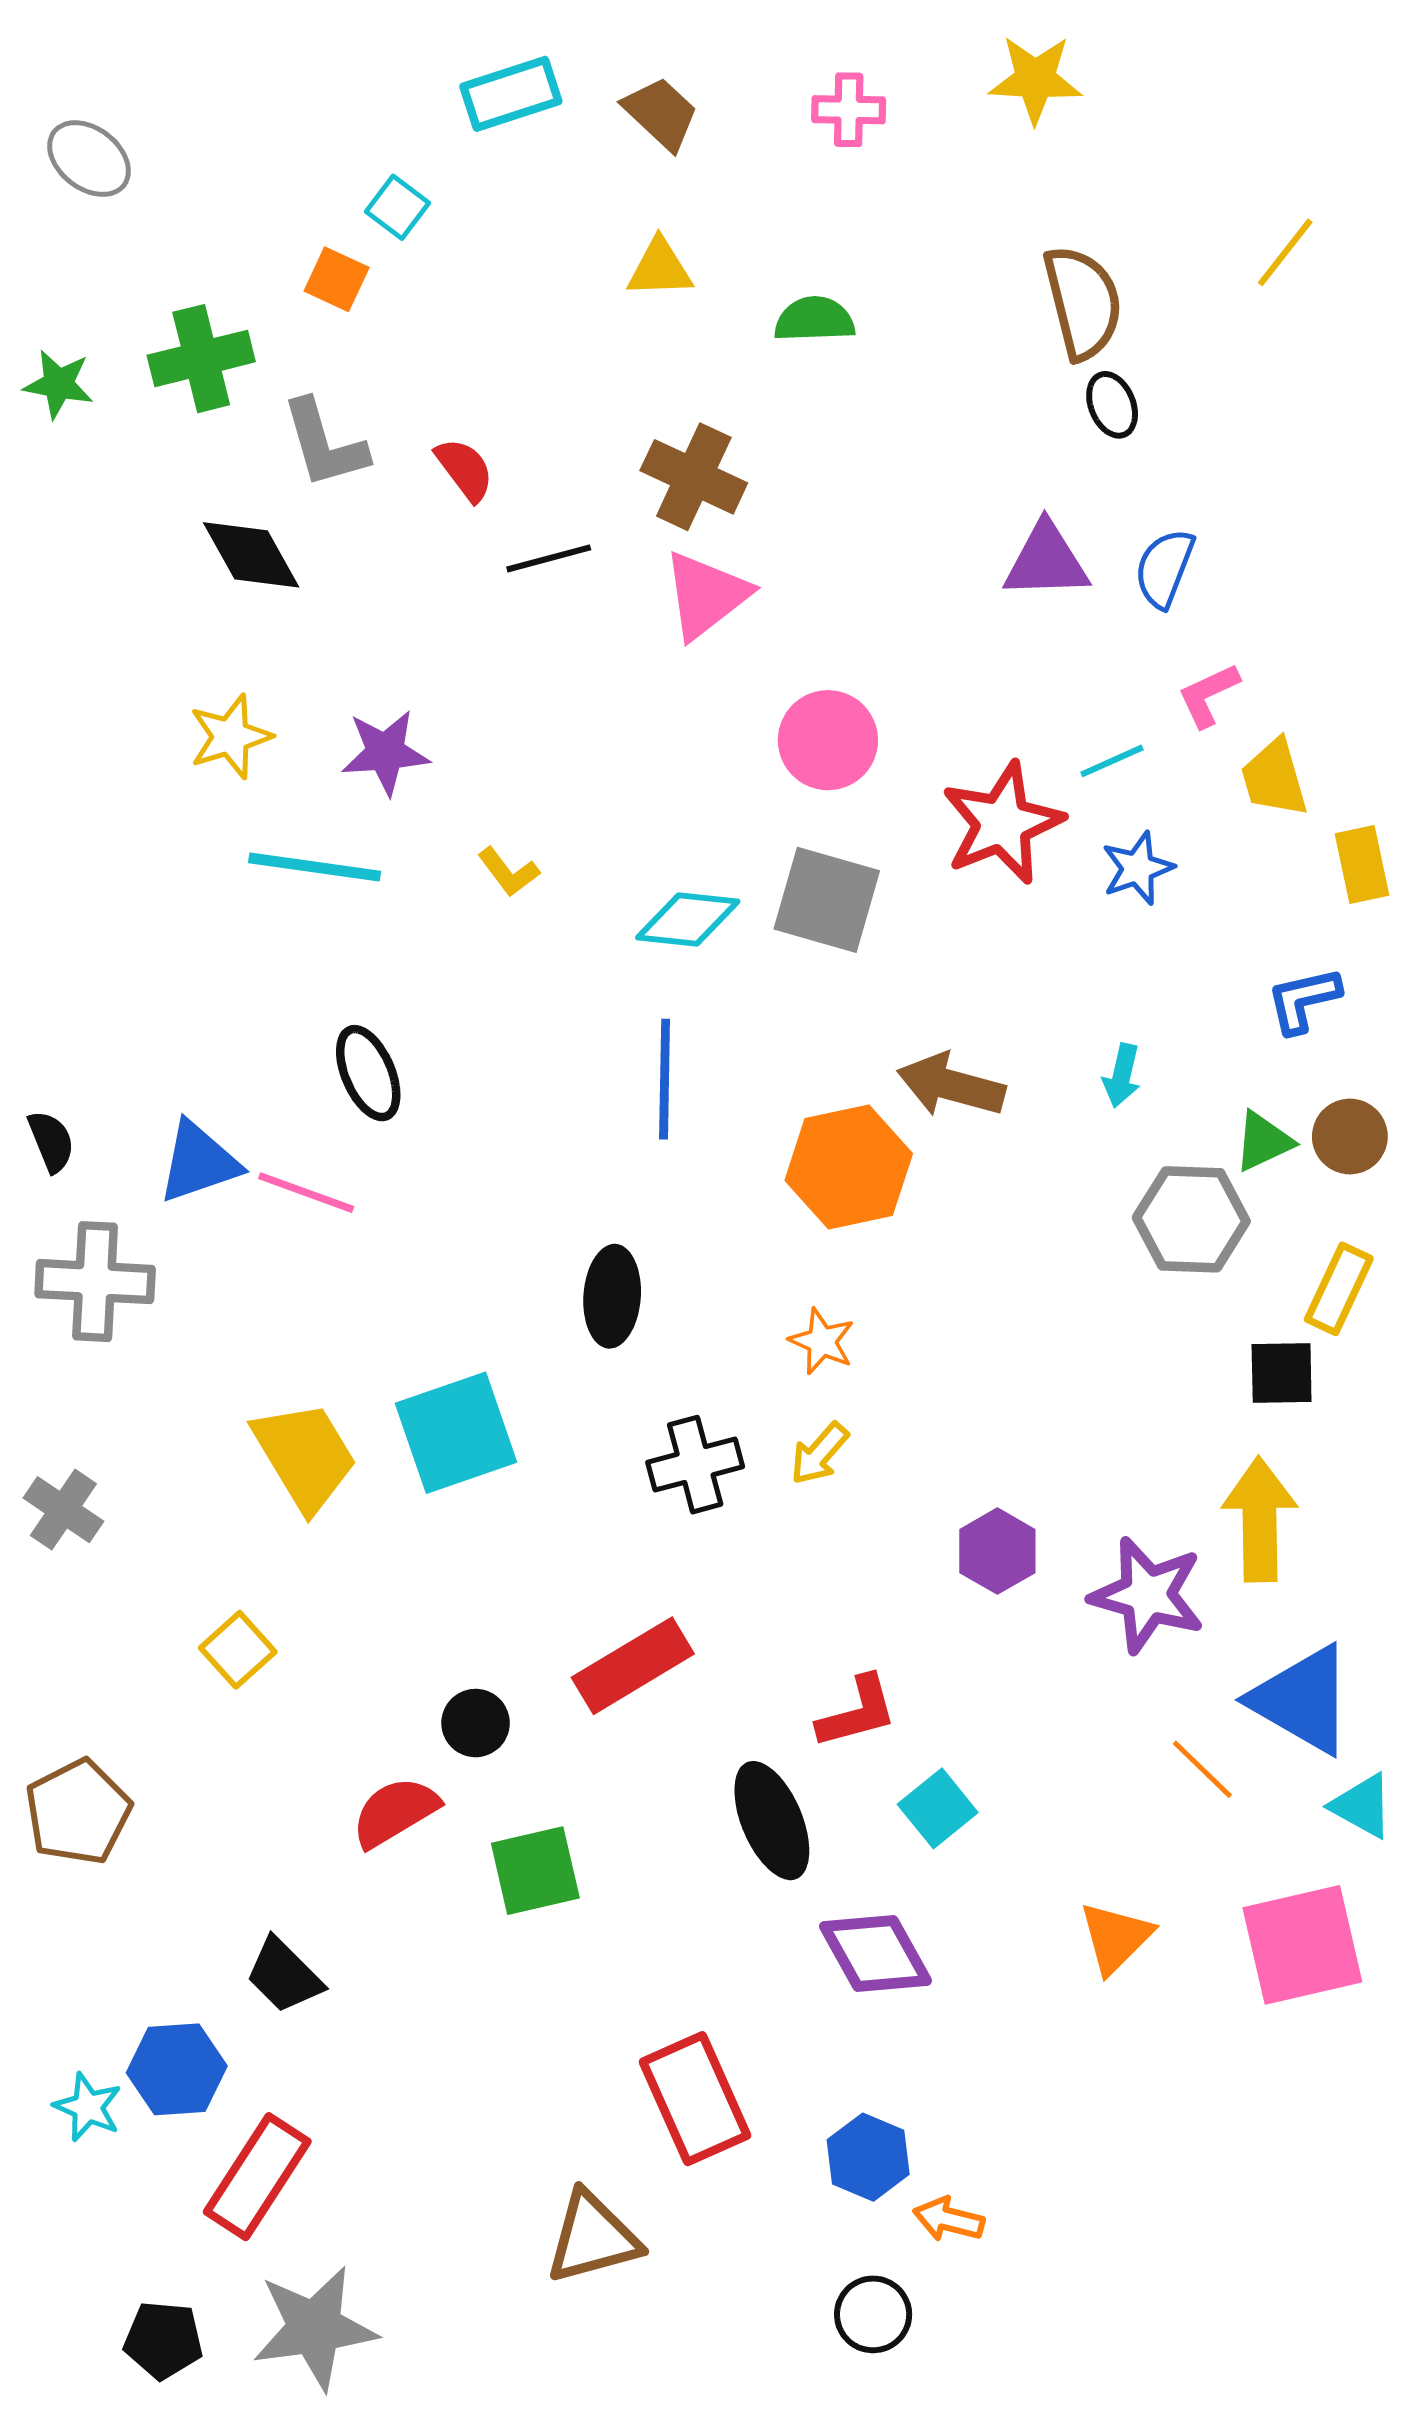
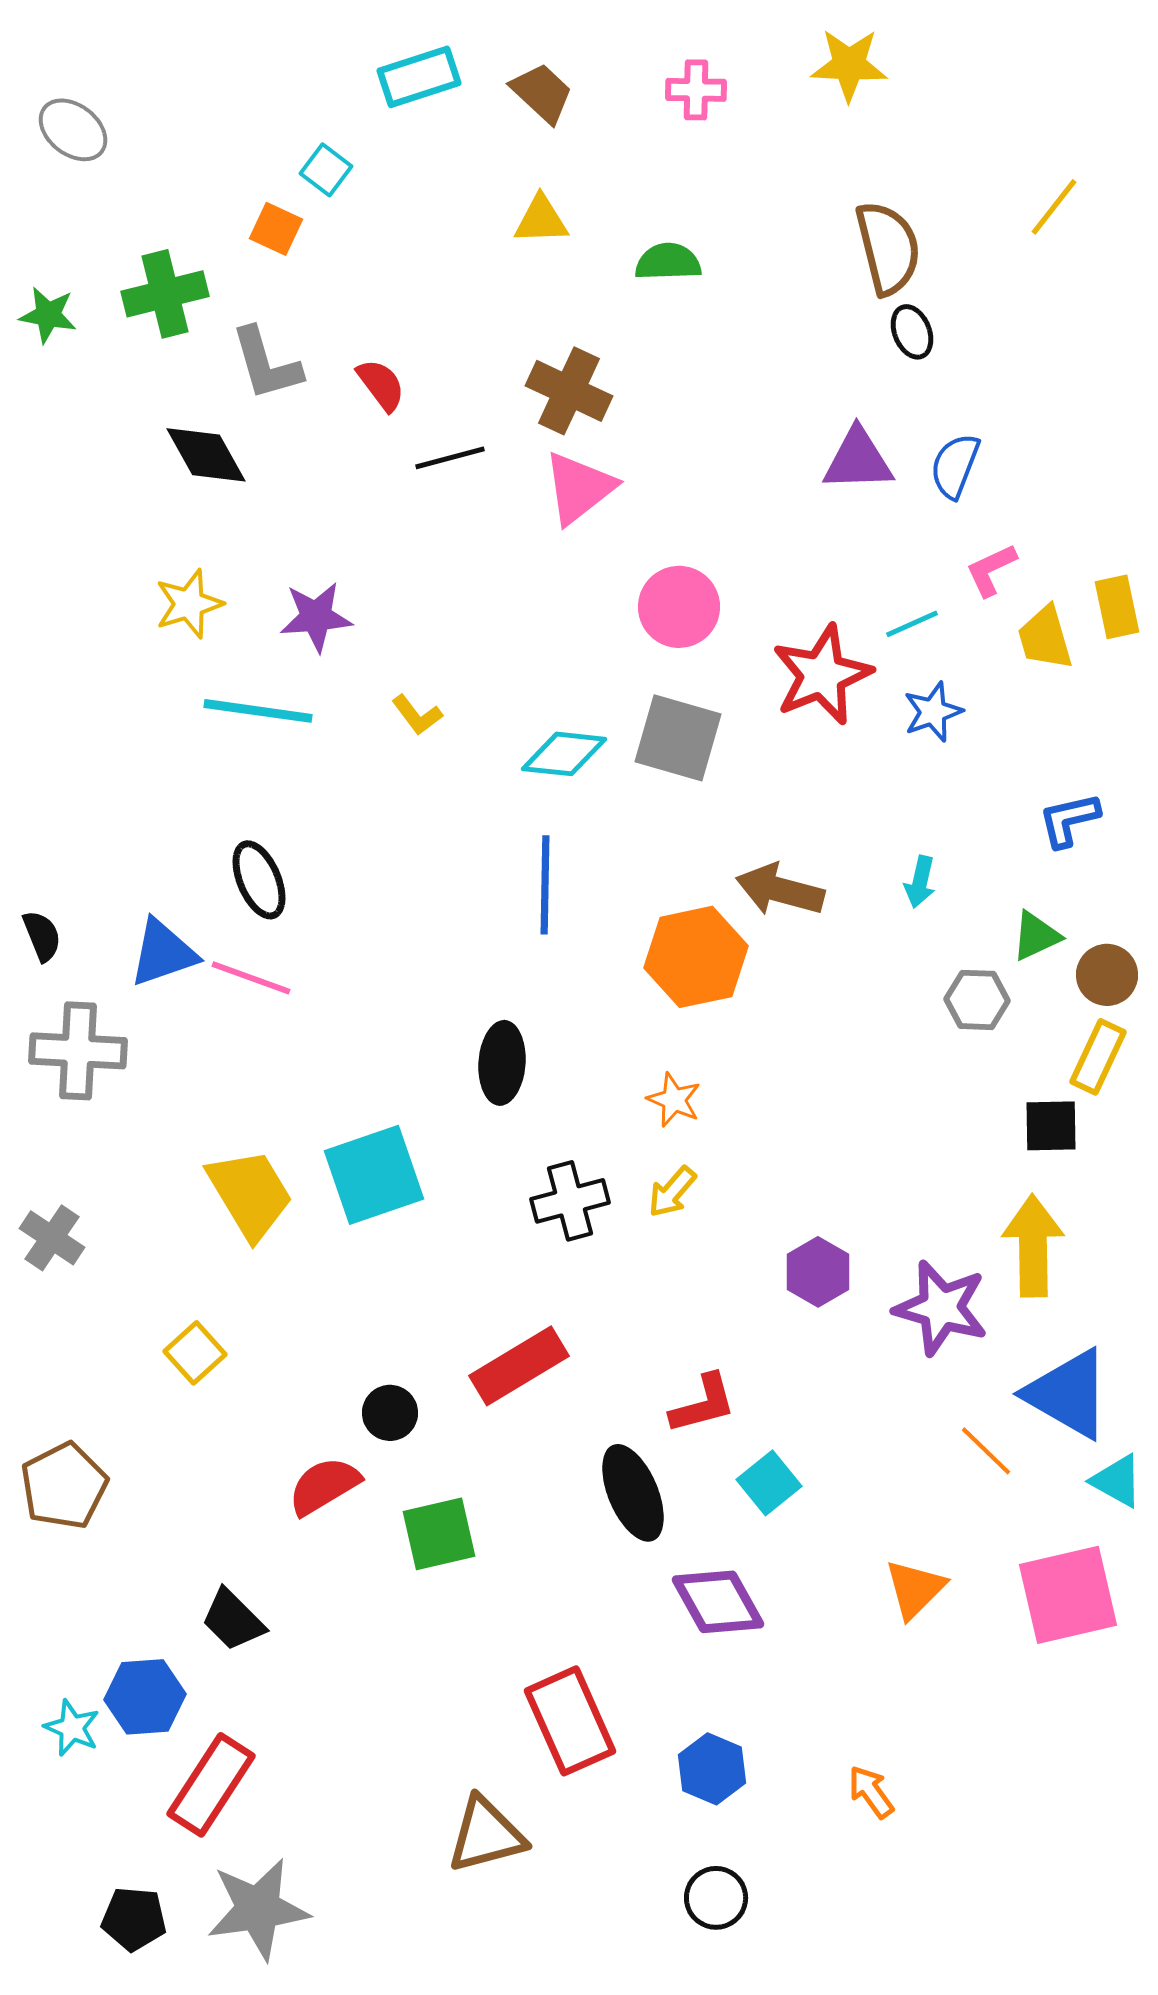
yellow rectangle: (1362, 865) -> (1117, 607), moved
black ellipse: (368, 1073) -> (259, 880), moved
brown circle: (1350, 1136) -> (1107, 975), moved
gray hexagon: (1191, 1219) -> (977, 1000), size x0.7
orange arrow: (949, 2219) -> (871, 1792), moved, turned 40

